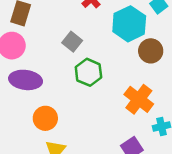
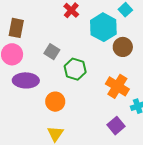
gray square: (72, 42) -> (52, 52), moved
orange circle: (45, 118) -> (55, 102), moved

